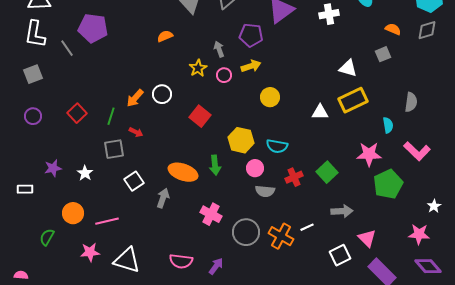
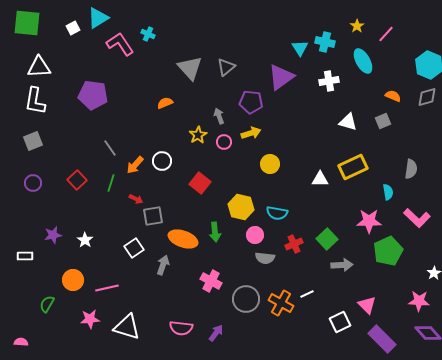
gray line: (67, 48) -> (110, 148), moved
white triangle: (348, 68) -> (348, 122), moved
gray square: (114, 149) -> (153, 216), moved
gray arrow: (342, 211) -> (342, 265), moved

